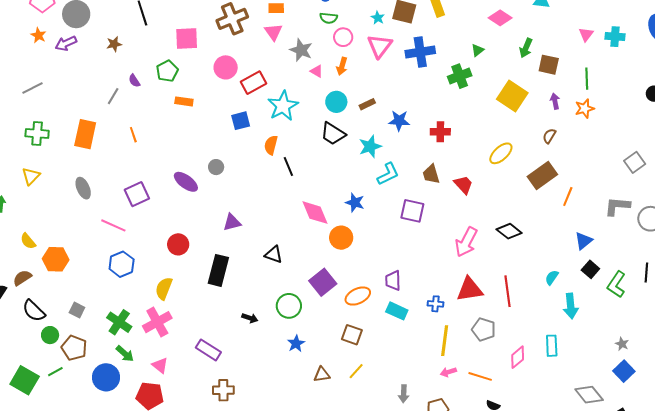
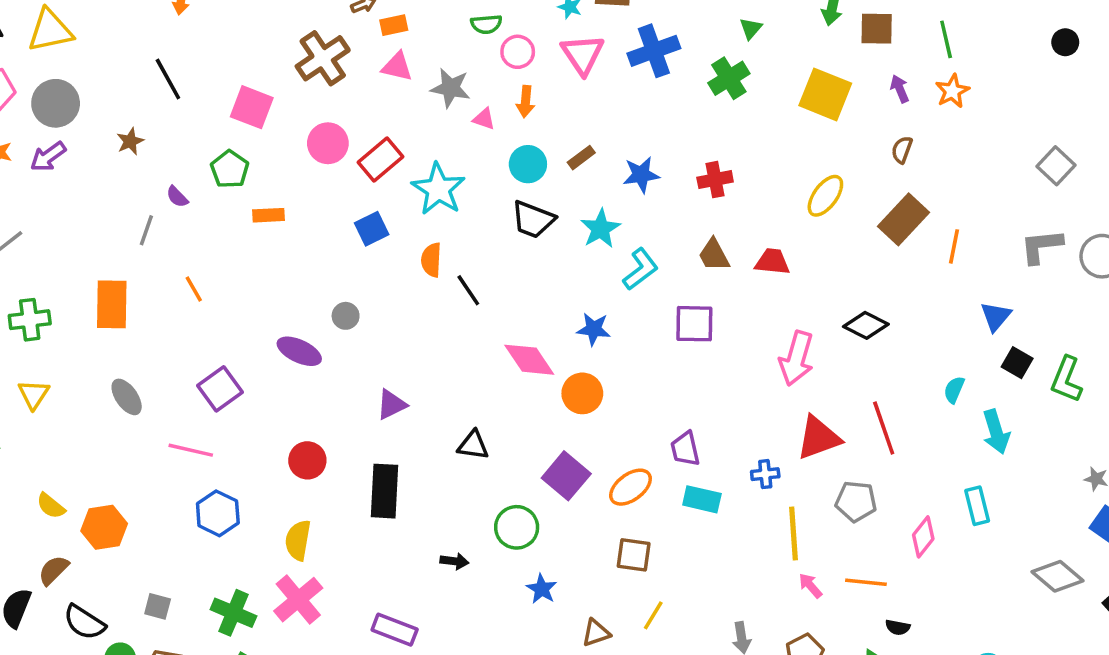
pink triangle: (273, 32) -> (397, 67), turned -30
pink square: (187, 38) -> (252, 107), turned 35
red trapezoid: (463, 185) -> (772, 262), turned -30
pink arrow: (448, 372) -> (810, 586), turned 77

